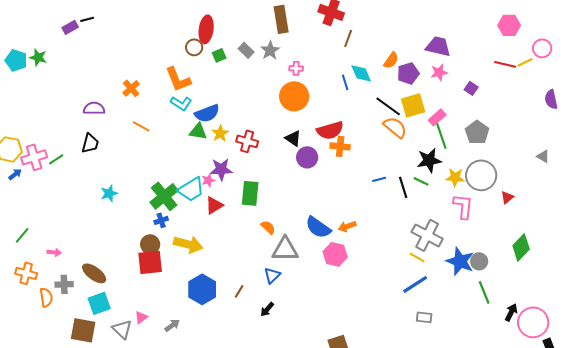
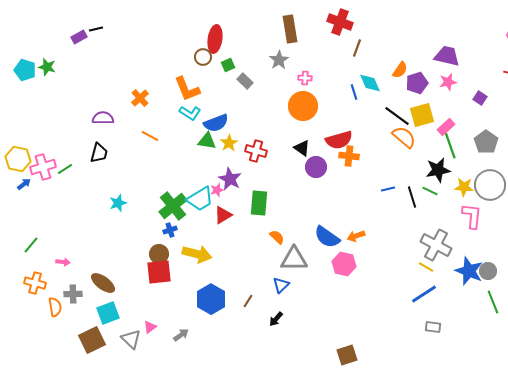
gray rectangle: (246, 50) -> (245, 81), moved
purple star: (221, 169) -> (230, 179), turned 30
brown square: (83, 330) -> (92, 340), turned -36

